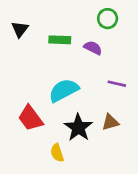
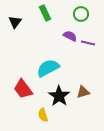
green rectangle: (60, 40) -> (45, 13), moved, turned 63
purple line: (117, 84) -> (88, 43), moved

